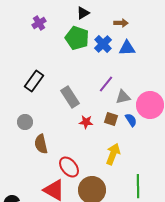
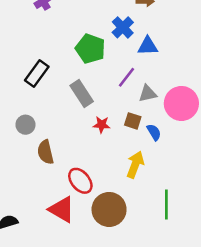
green pentagon: (77, 38) -> (90, 49), moved
blue triangle: (127, 48) -> (148, 46), moved
blue semicircle: (131, 120) -> (154, 132), moved

